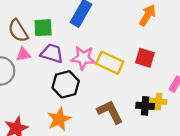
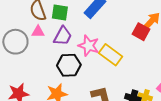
purple trapezoid: (52, 53) -> (63, 36), turned 90
red square: (145, 58) -> (141, 32), moved

